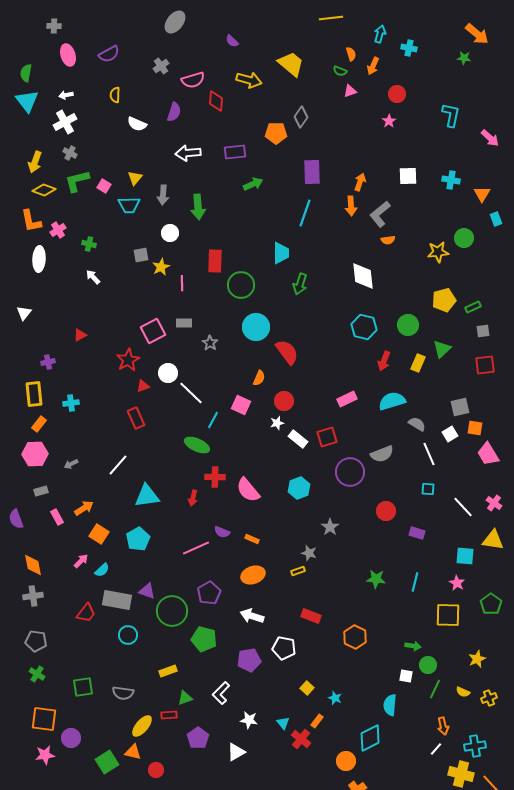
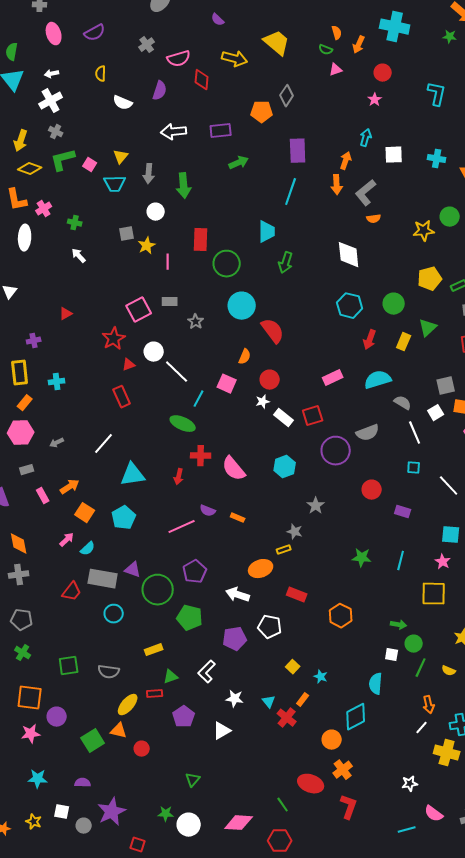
cyan arrow: (380, 34) -> (366, 138), moved
cyan cross: (409, 48) -> (395, 27), size x1.8
orange ellipse: (253, 575) -> (261, 569), moved

